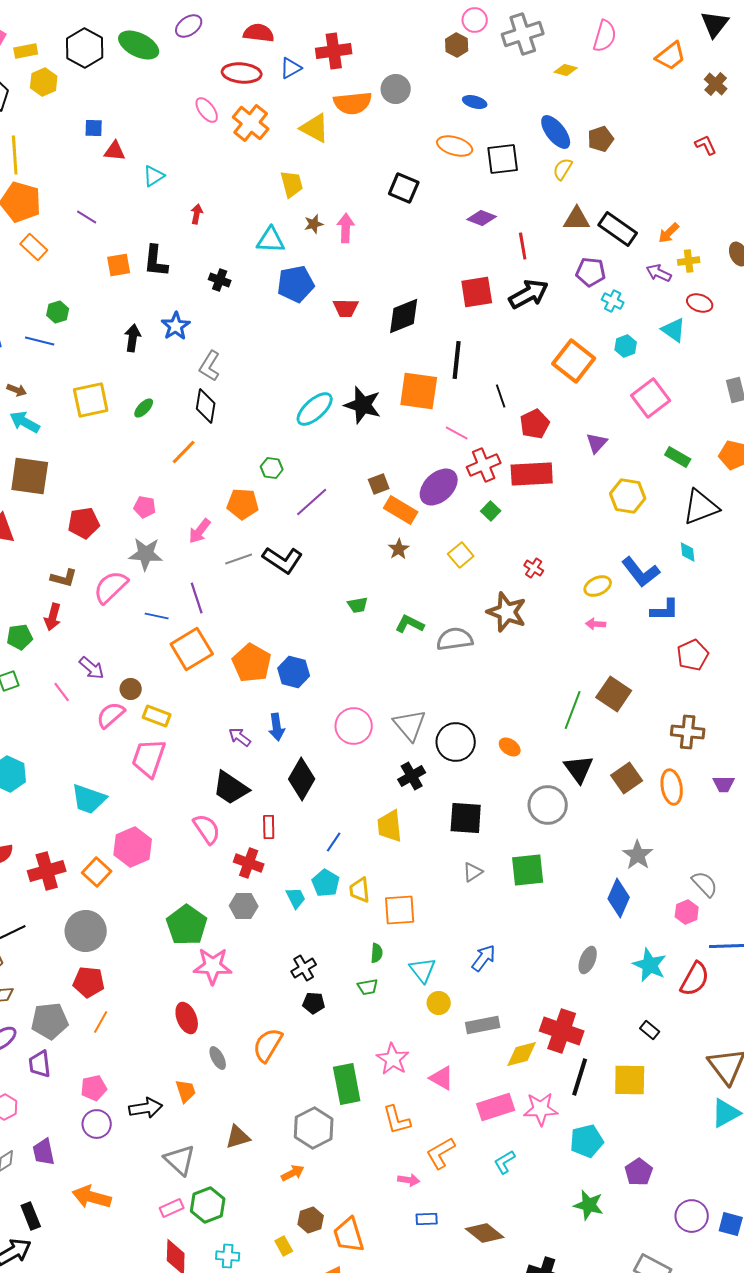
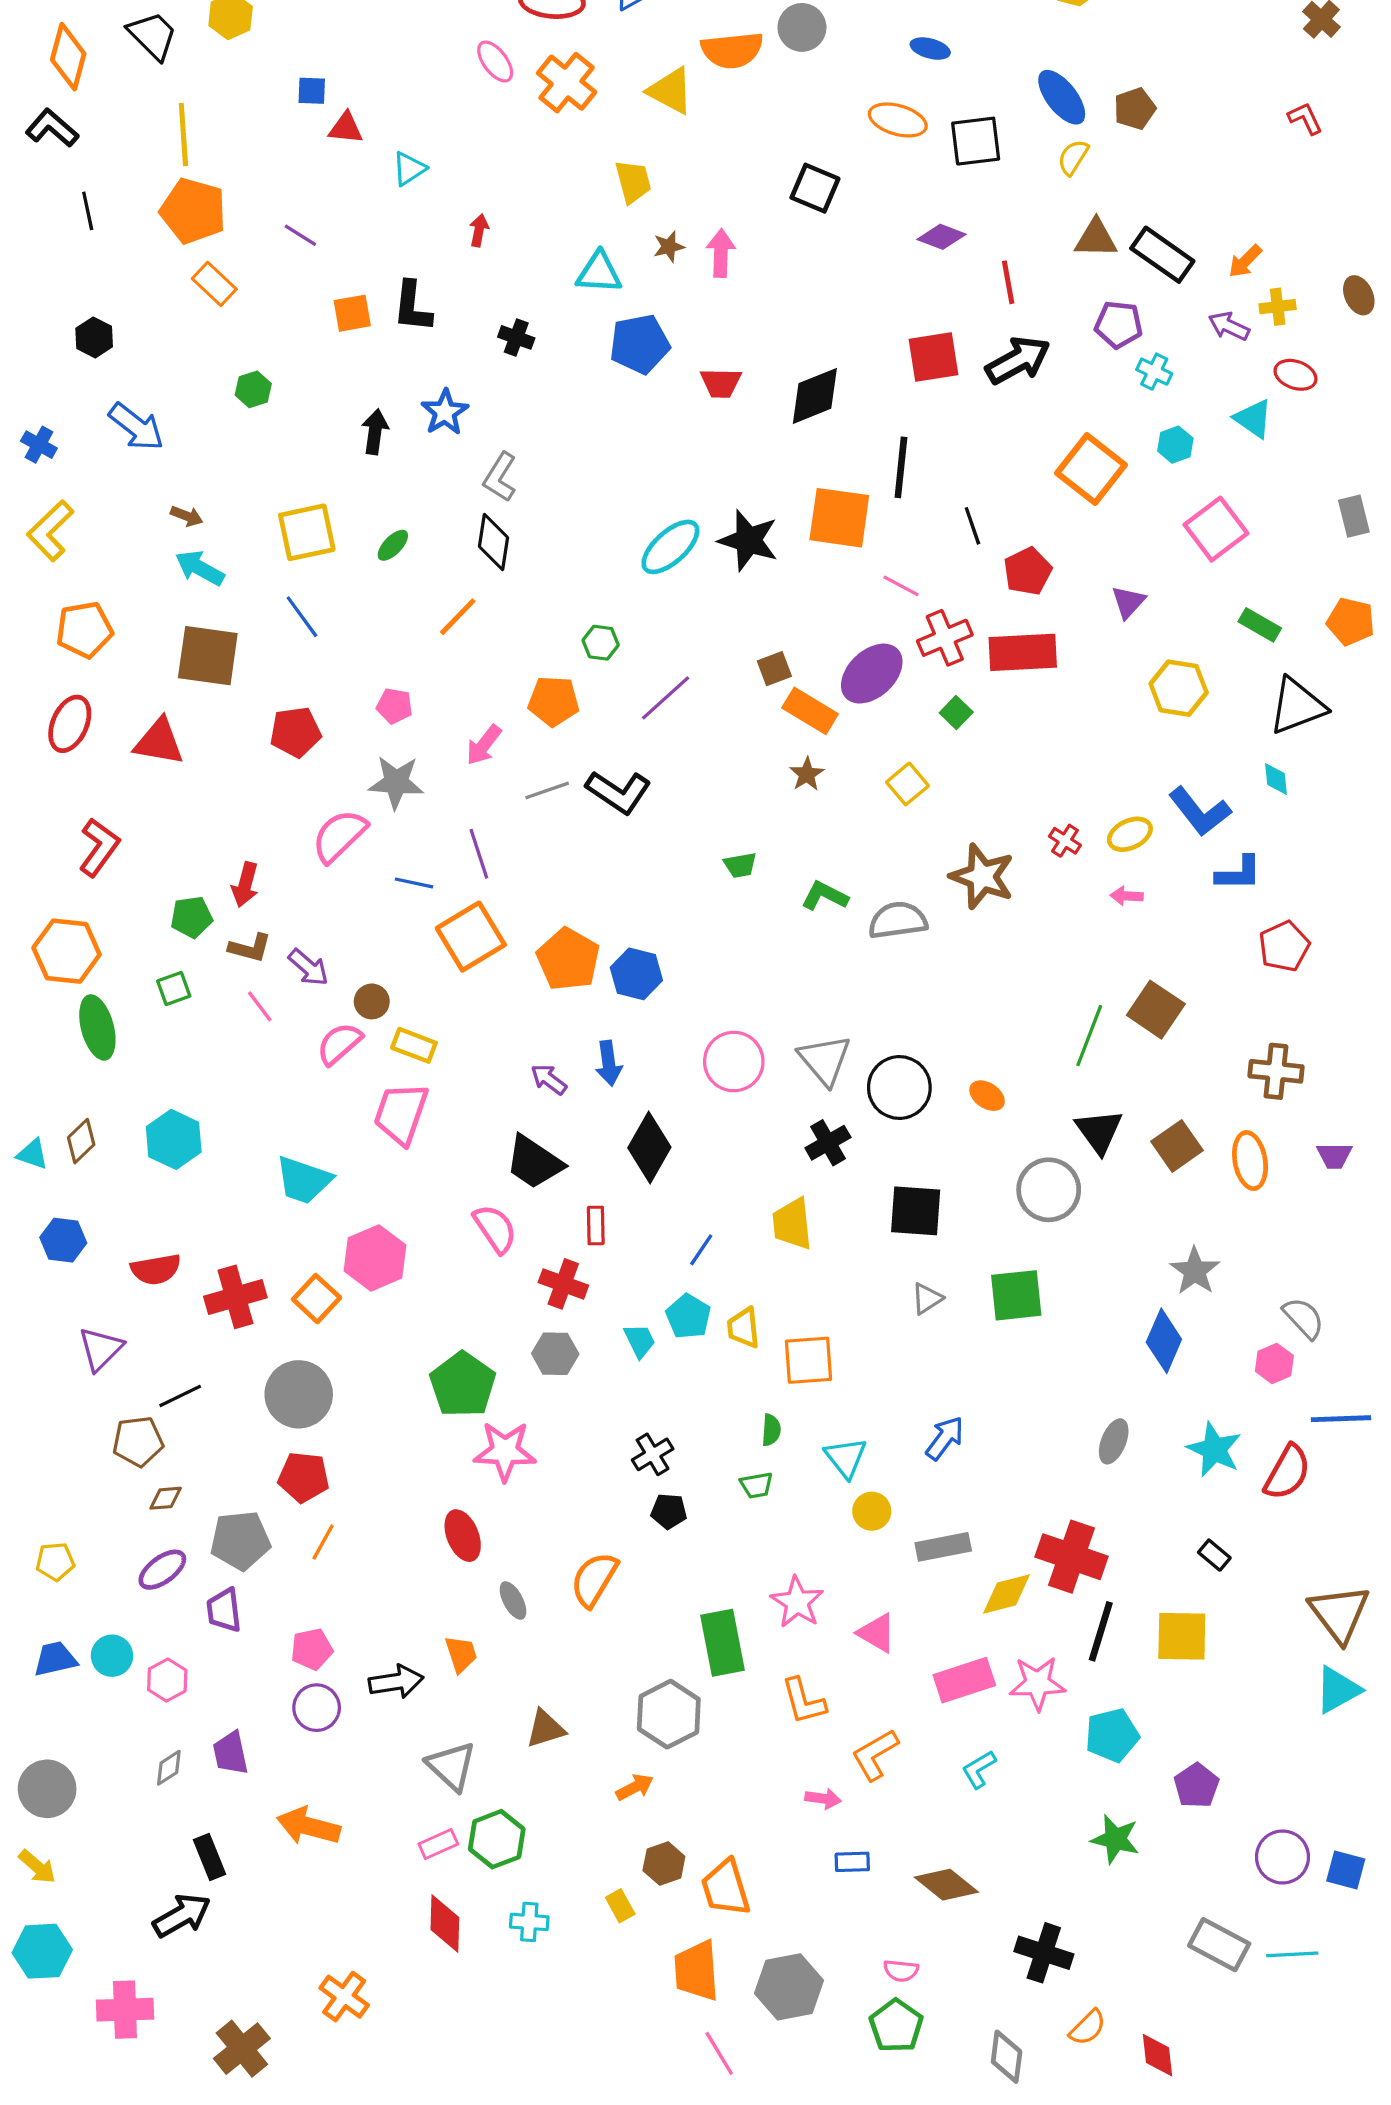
blue line: (40, 341) -> (302, 617), moved, turned 40
red cross: (534, 568) -> (1065, 841), moved
brown L-shape: (64, 578) -> (250, 948), moved

